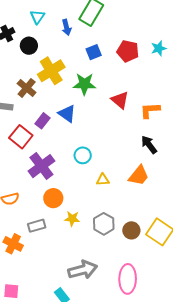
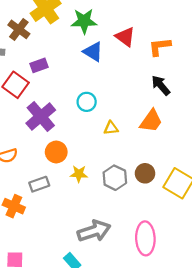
blue triangle: (67, 114) -> (93, 52), moved
purple rectangle: (42, 121) -> (39, 65), turned 35
brown circle: (131, 230) -> (145, 173), moved

